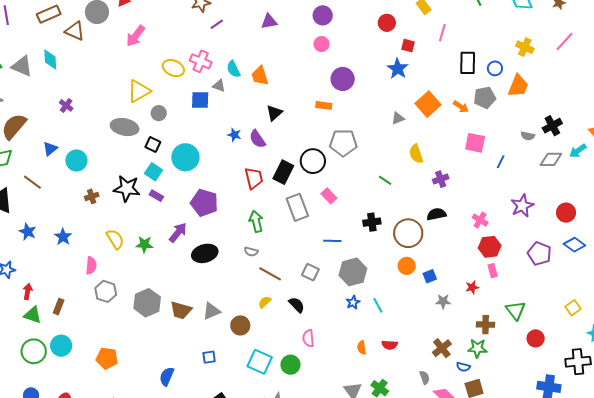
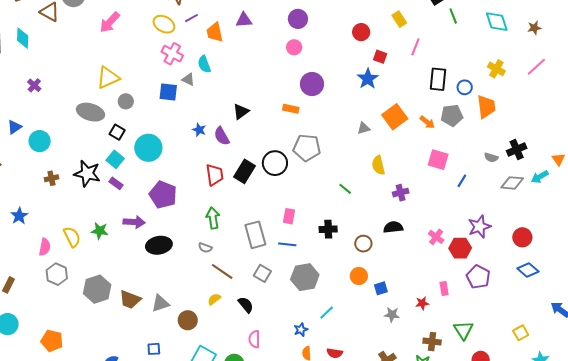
yellow ellipse: (173, 68) -> (164, 24), moved
orange trapezoid: (260, 76) -> (215, 32), moved
orange trapezoid: (518, 86) -> (486, 107), turned -35
pink rectangle: (329, 196) -> (289, 216), moved, turned 49
gray rectangle: (297, 207) -> (255, 235), moved
purple arrow: (178, 233) -> (134, 222), turned 50
brown circle: (408, 233) -> (363, 244), size x0.6
yellow semicircle: (115, 239) -> (72, 237), moved
red hexagon: (490, 247) -> (460, 248), moved
purple pentagon: (539, 254) -> (478, 277), moved
blue star: (353, 302) -> (301, 330), moved
cyan line: (378, 305) -> (327, 313), turned 70

